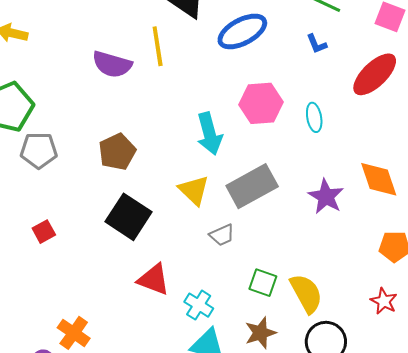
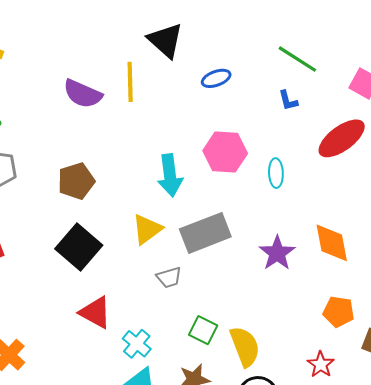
blue ellipse: (242, 31) -> (216, 78), size x0.6
yellow triangle: (194, 190) -> (147, 229), turned 32

